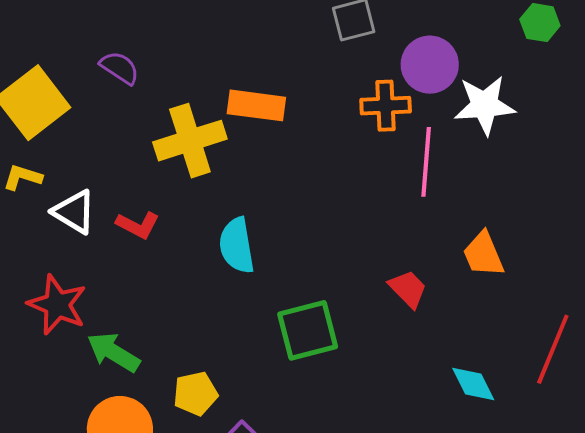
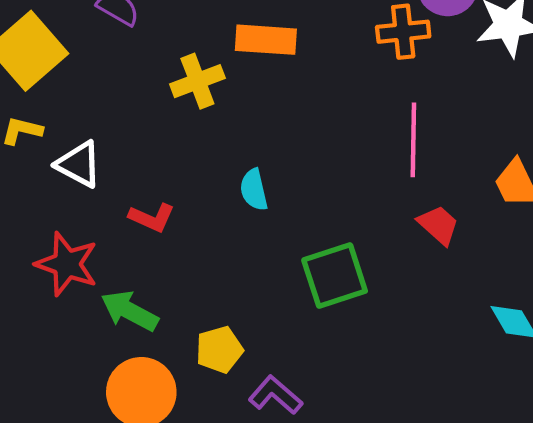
yellow cross: (190, 141) -> (197, 81), size x0.7
pink line: (426, 162) -> (413, 140), moved
red L-shape: (138, 225) -> (152, 218), moved
cyan semicircle: (237, 246) -> (254, 190), size x0.7

